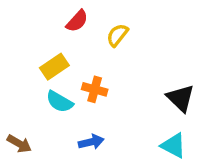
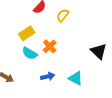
orange cross: (95, 89) -> (50, 46), turned 32
cyan triangle: (174, 145) -> (76, 78), moved

